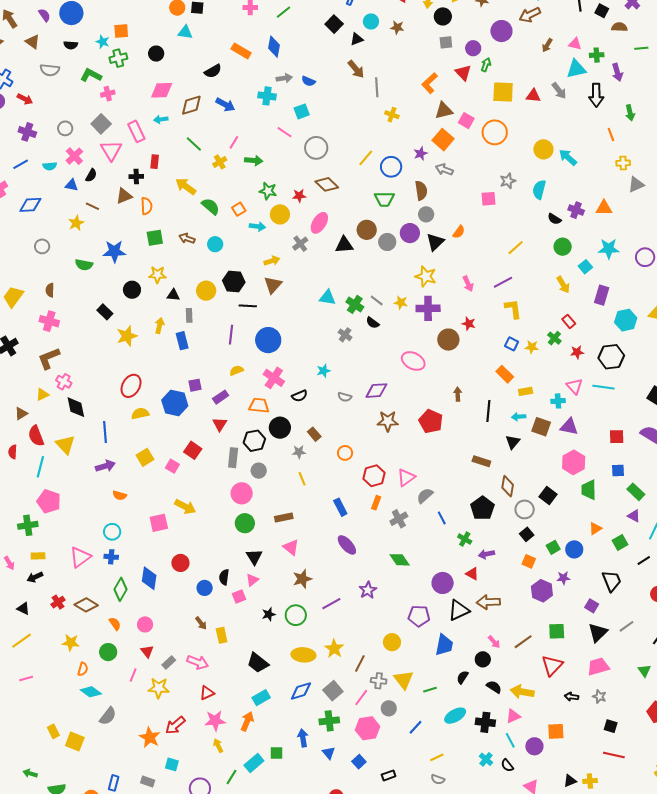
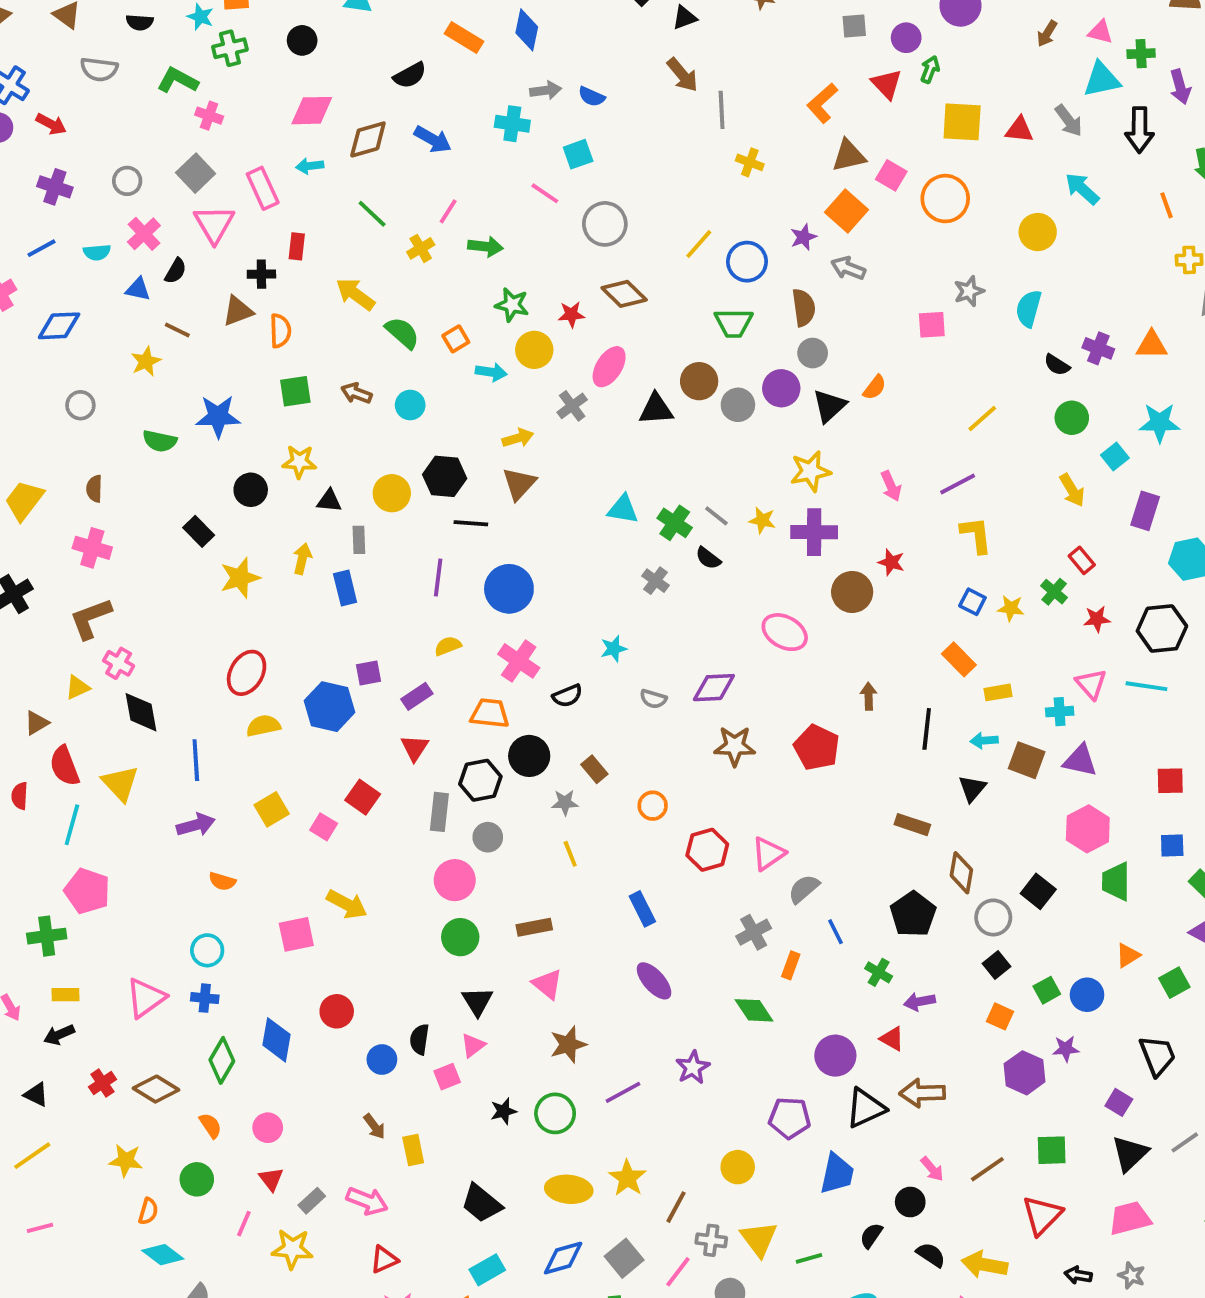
pink cross: (108, 94) -> (209, 116), turned 32
cyan arrow: (568, 157) -> (1082, 189), moved
yellow star: (426, 276) -> (810, 471), turned -30
orange rectangle: (376, 503) -> (791, 965), moved

